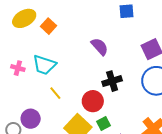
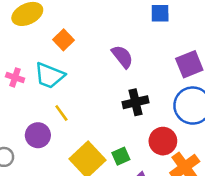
orange square: (49, 26) -> (64, 40), moved
red circle: (93, 101) -> (163, 141), moved
purple circle: (31, 119) -> (38, 135), moved

